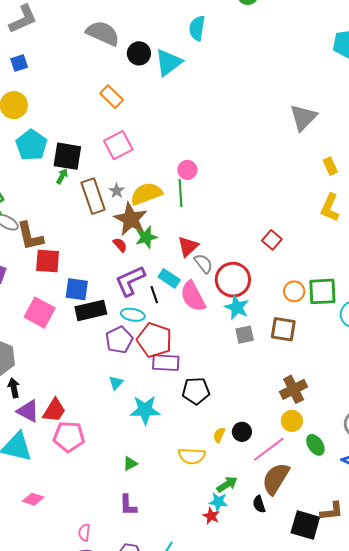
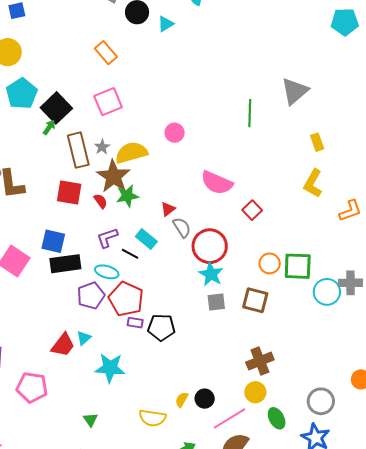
cyan triangle: (168, 62) -> (166, 24), size x0.6
black square: (67, 156) -> (56, 108), turned 32
green line: (181, 193) -> (250, 113), moved
red triangle: (188, 247) -> (168, 209), size x0.7
red square: (48, 261) -> (69, 192), moved
purple L-shape: (130, 281) -> (107, 238), size x0.7
black line: (154, 295) -> (130, 254), turned -48
pink semicircle: (193, 296) -> (217, 183), moved, turned -44
purple rectangle: (166, 363) -> (135, 323), size x0.6
black pentagon: (196, 391) -> (161, 327), moved
red trapezoid: (54, 410) -> (63, 345), moved
green triangle: (130, 464) -> (90, 420), turned -42

